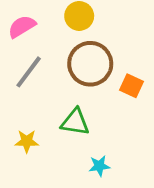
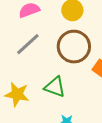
yellow star: (27, 141) -> (17, 94), size x1.4

